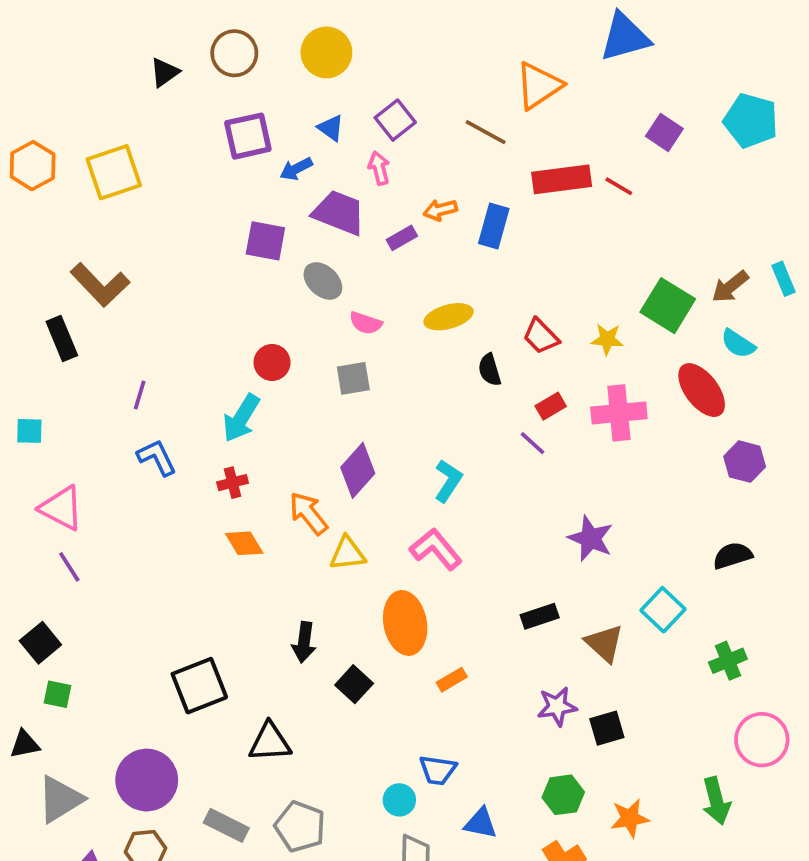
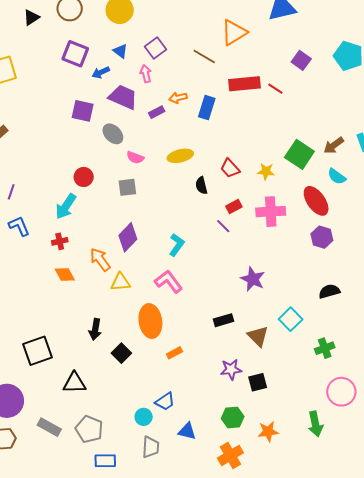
purple square: (248, 136) -> (75, 54), turned 32
purple hexagon: (745, 462) -> (322, 237), moved
blue trapezoid: (438, 770) -> (165, 401), turned -45

